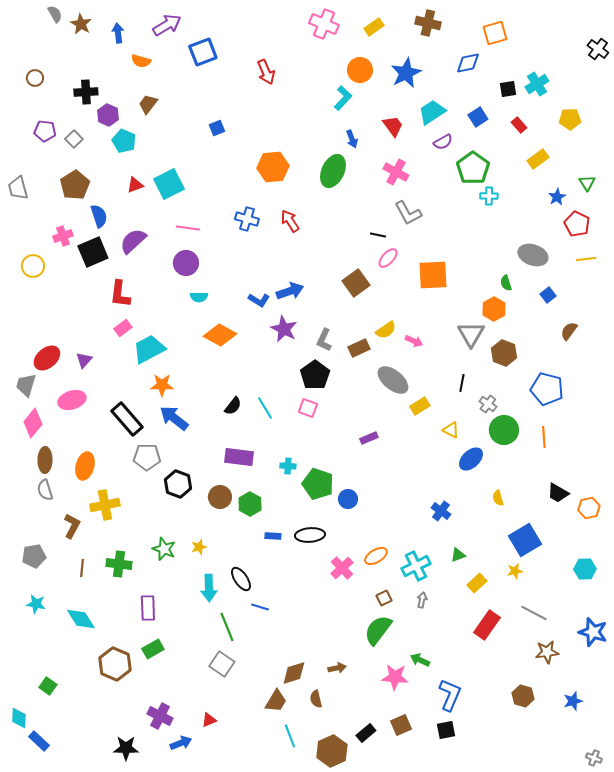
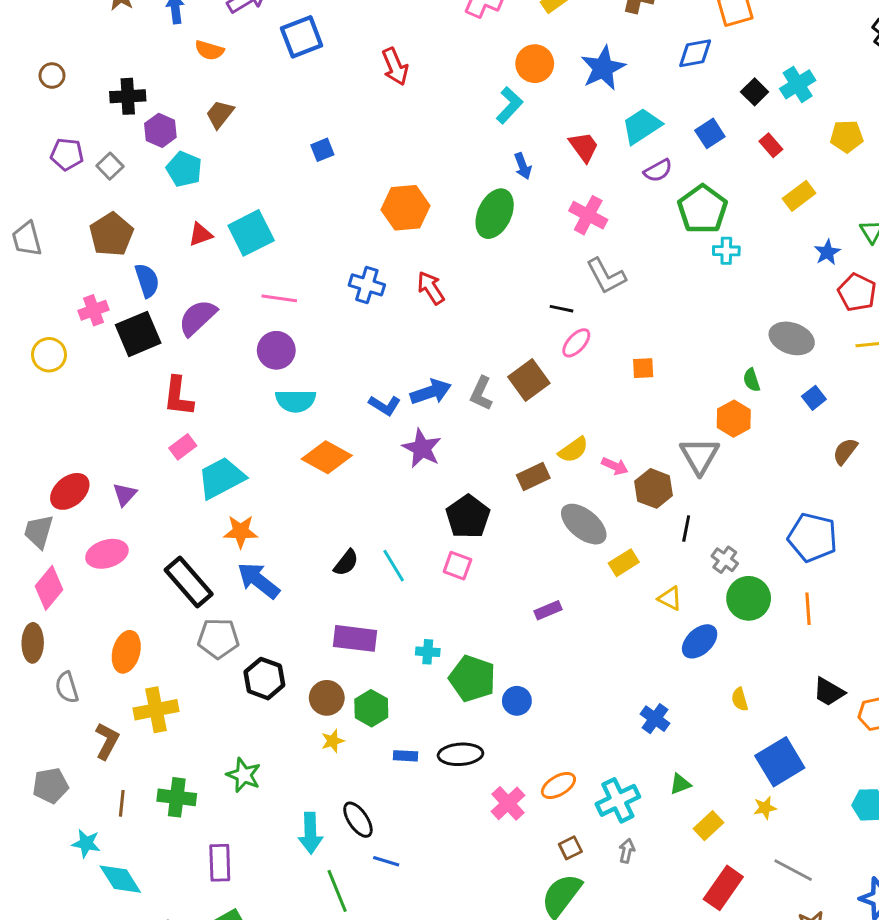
black square: (508, 89) -> (755, 92), turned -36
orange square: (433, 275) -> (643, 368), size x0.5
cyan semicircle: (199, 297) -> (296, 401), size x1.5
gray L-shape: (324, 340) -> (481, 393), moved
brown hexagon: (504, 353) -> (654, 488), moved
brown ellipse: (45, 460) -> (33, 643), moved
yellow star: (199, 547) -> (333, 741), moved
cyan star: (36, 604) -> (86, 843), moved

